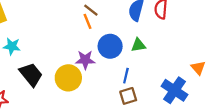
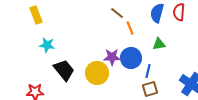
orange line: (88, 21) -> (130, 28), moved
blue circle: (110, 46) -> (131, 58), moved

